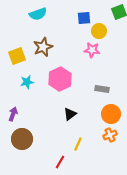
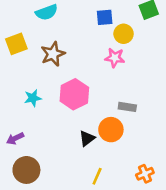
yellow square: (17, 56) -> (16, 44), moved
purple arrow: (13, 114) -> (15, 138), turned -136
orange circle: (111, 114) -> (111, 130), moved
orange cross: (110, 135) -> (145, 174), moved

